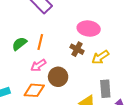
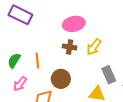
orange line: (40, 42) -> (37, 61), moved
pink arrow: (38, 65) -> (20, 84), moved

